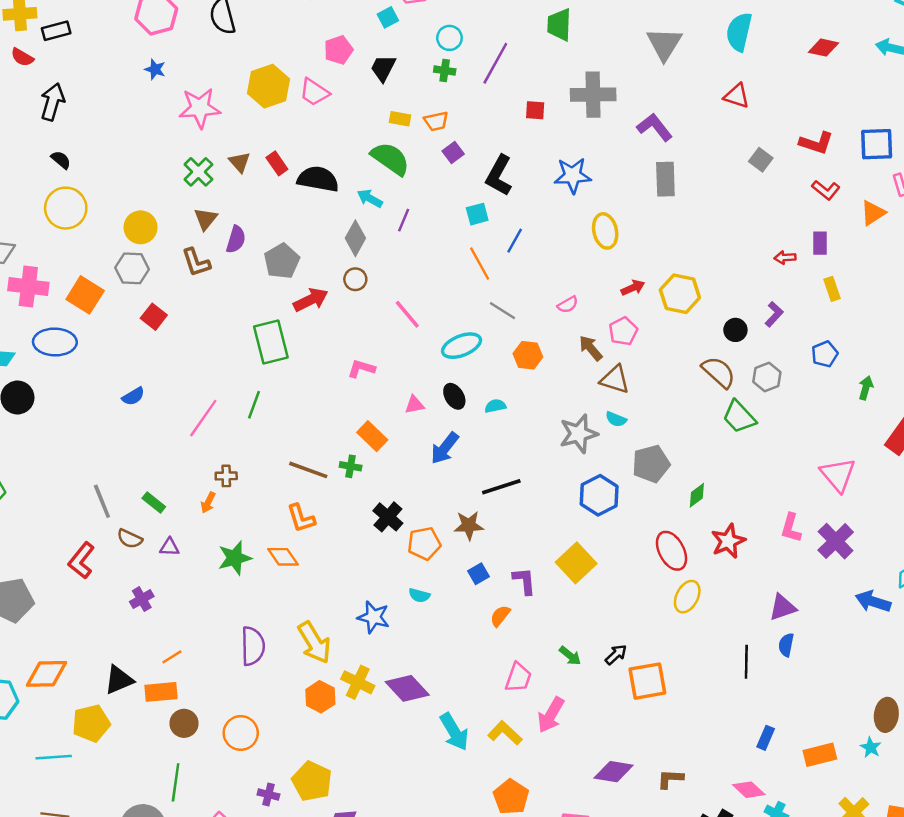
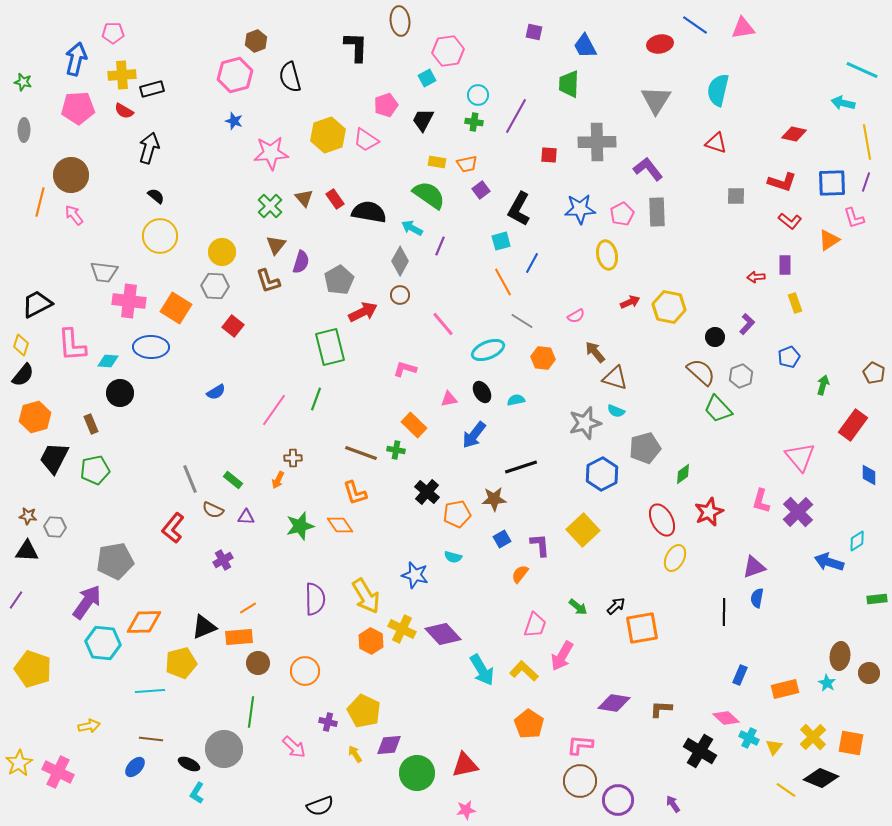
red diamond: (824, 48) -> (794, 134), moved
gray square: (761, 160) -> (736, 196), turned -36
pink pentagon: (623, 331) -> (622, 214), moved

